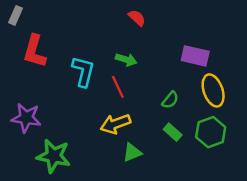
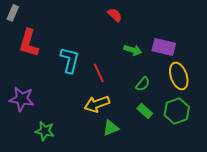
green arrow: (126, 60) -> (133, 50), moved
green star: (54, 156) -> (45, 131), size x0.7

